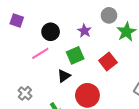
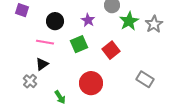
pink line: (40, 53) -> (45, 42), turned 42
black triangle: (64, 76) -> (42, 64), moved

